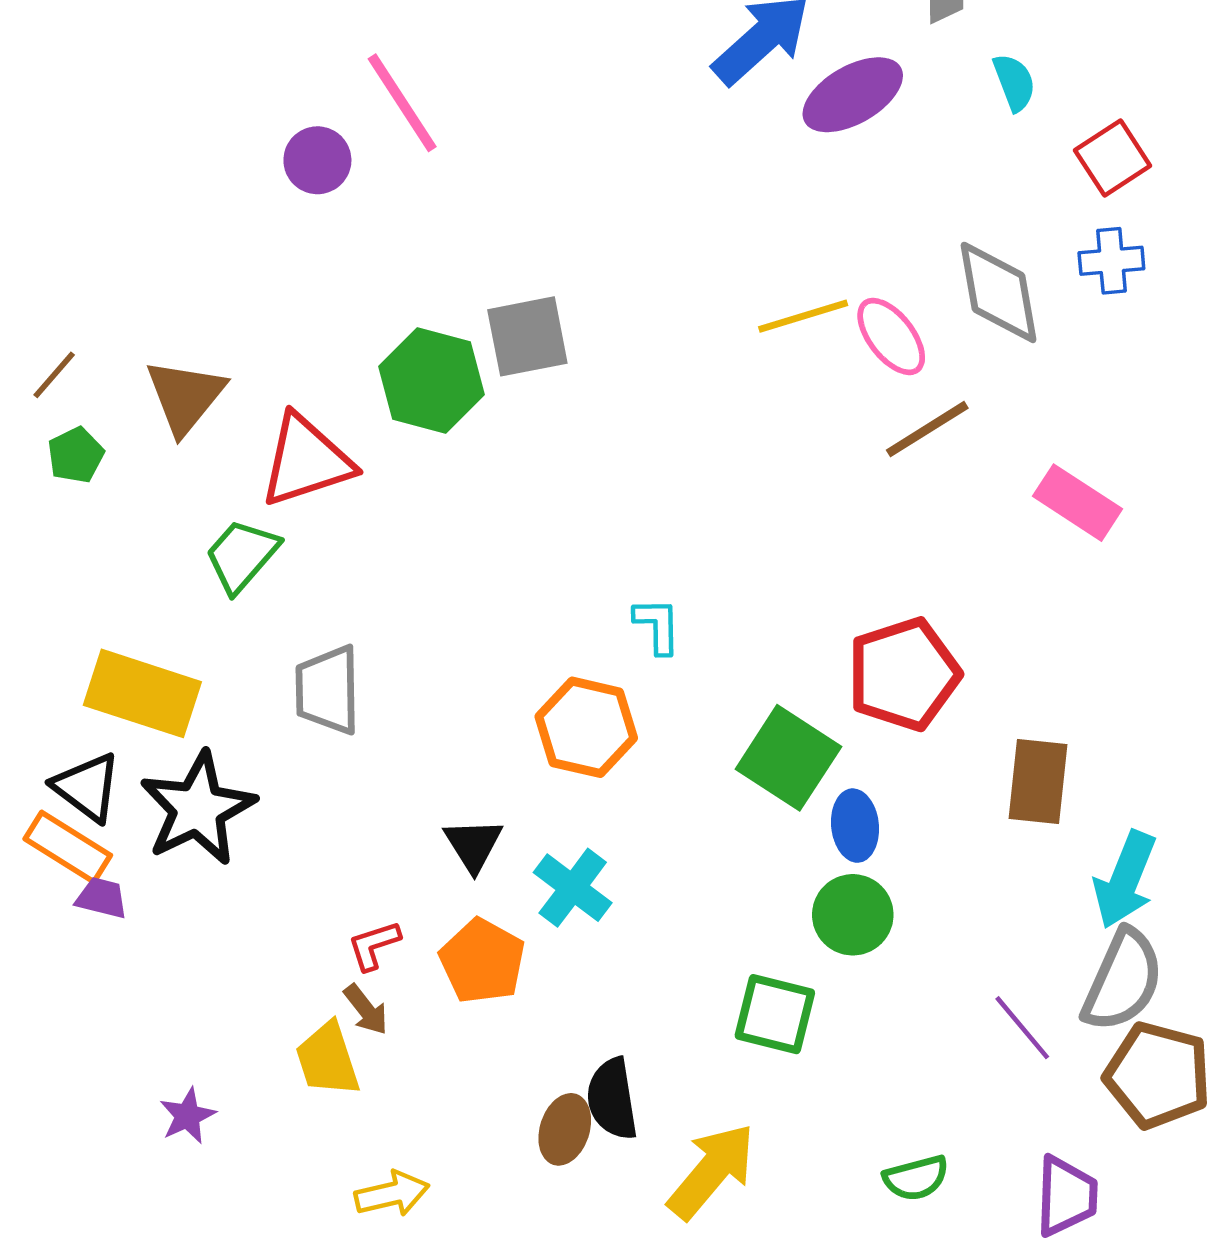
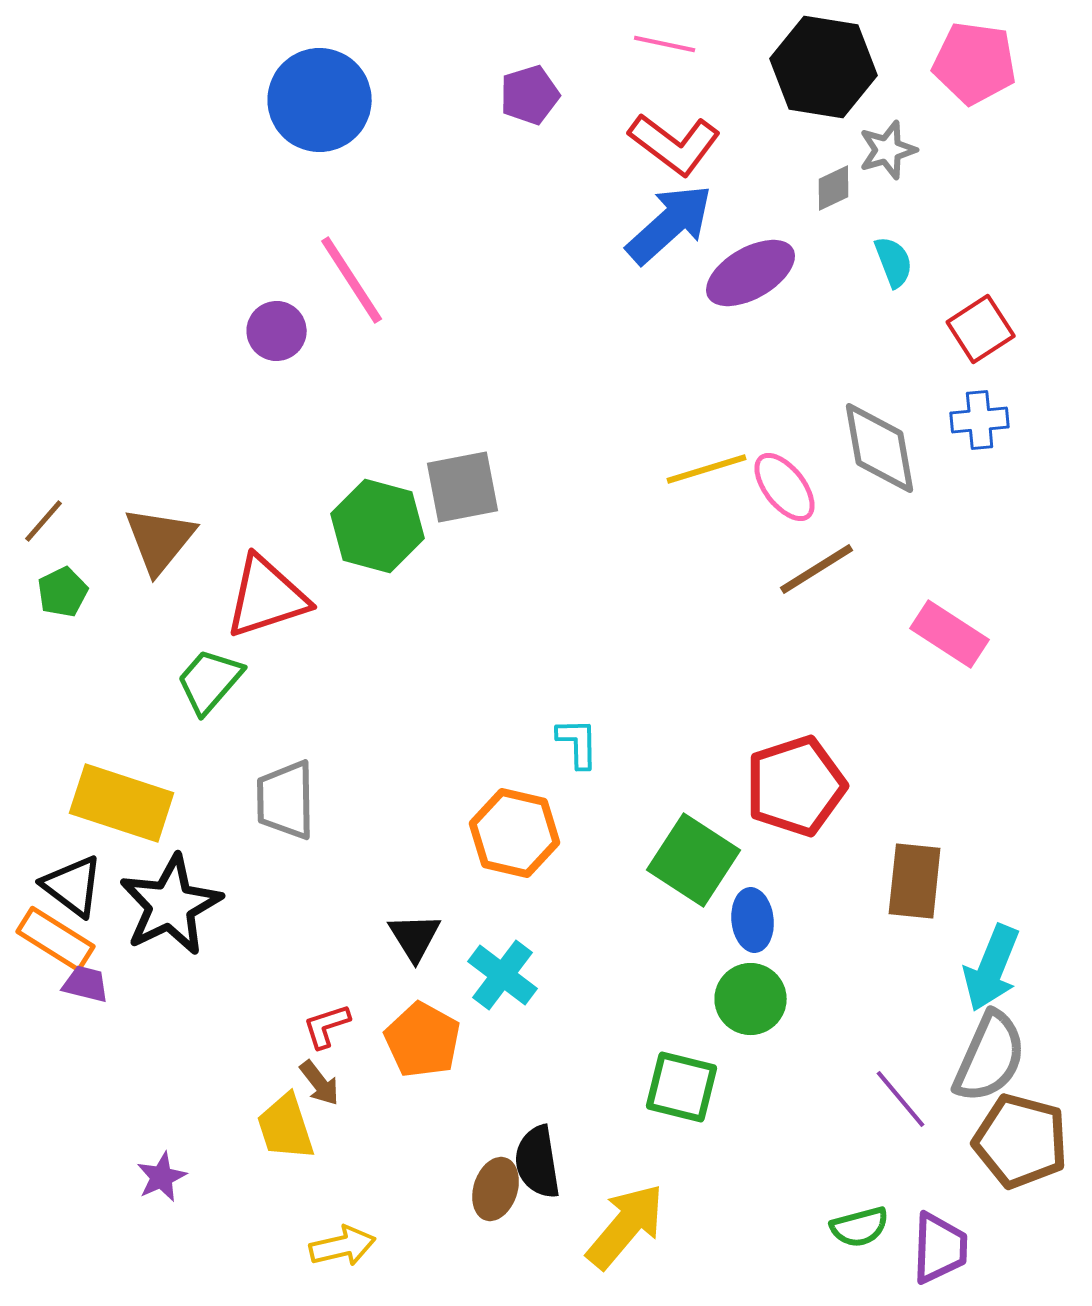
green semicircle: (916, 1178) -> (860, 1227), moved

